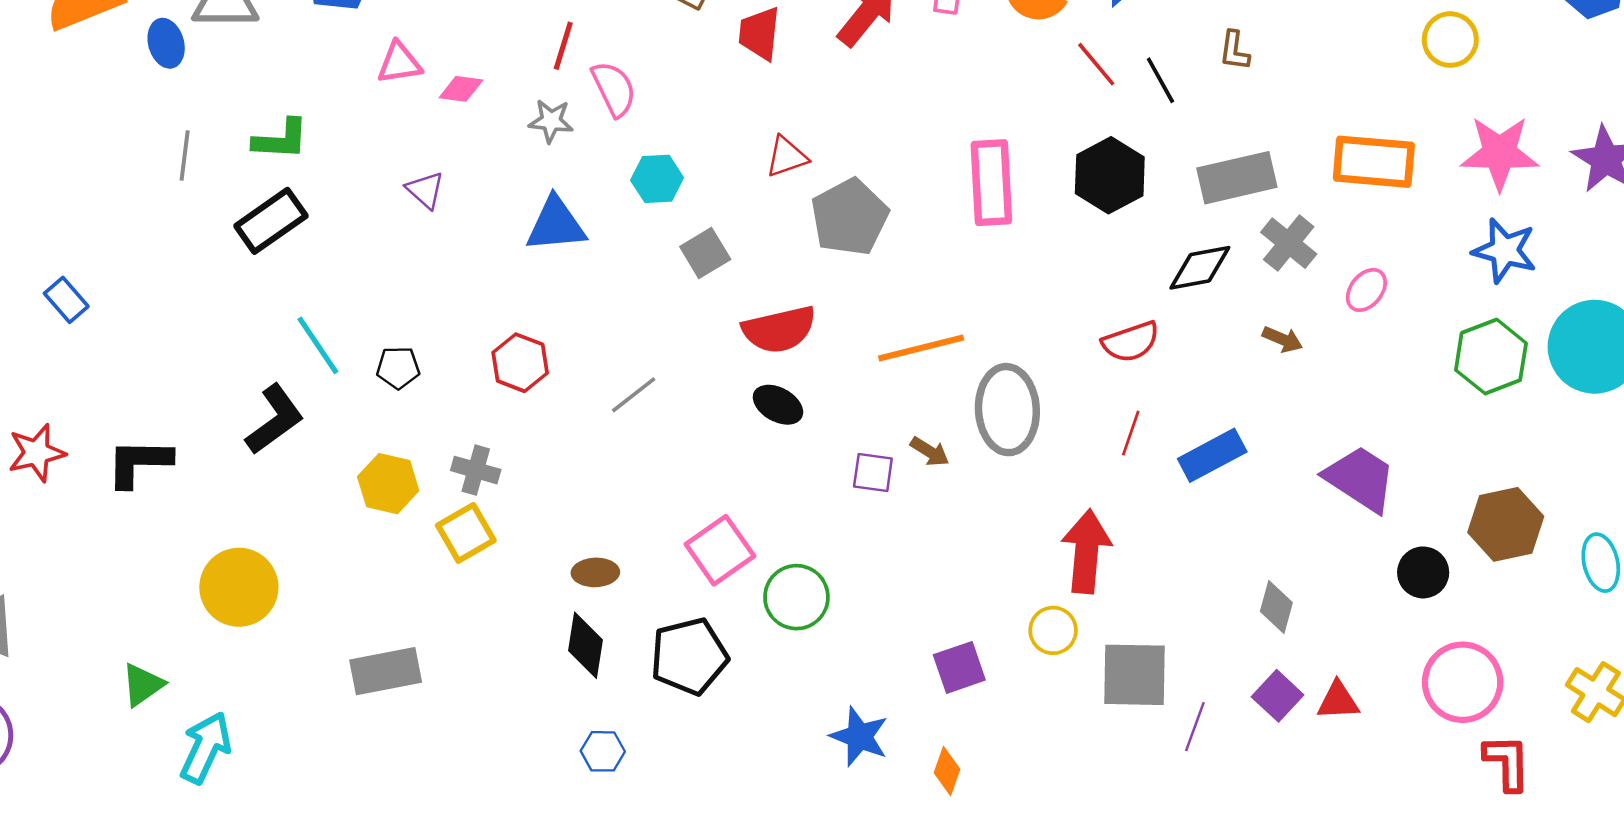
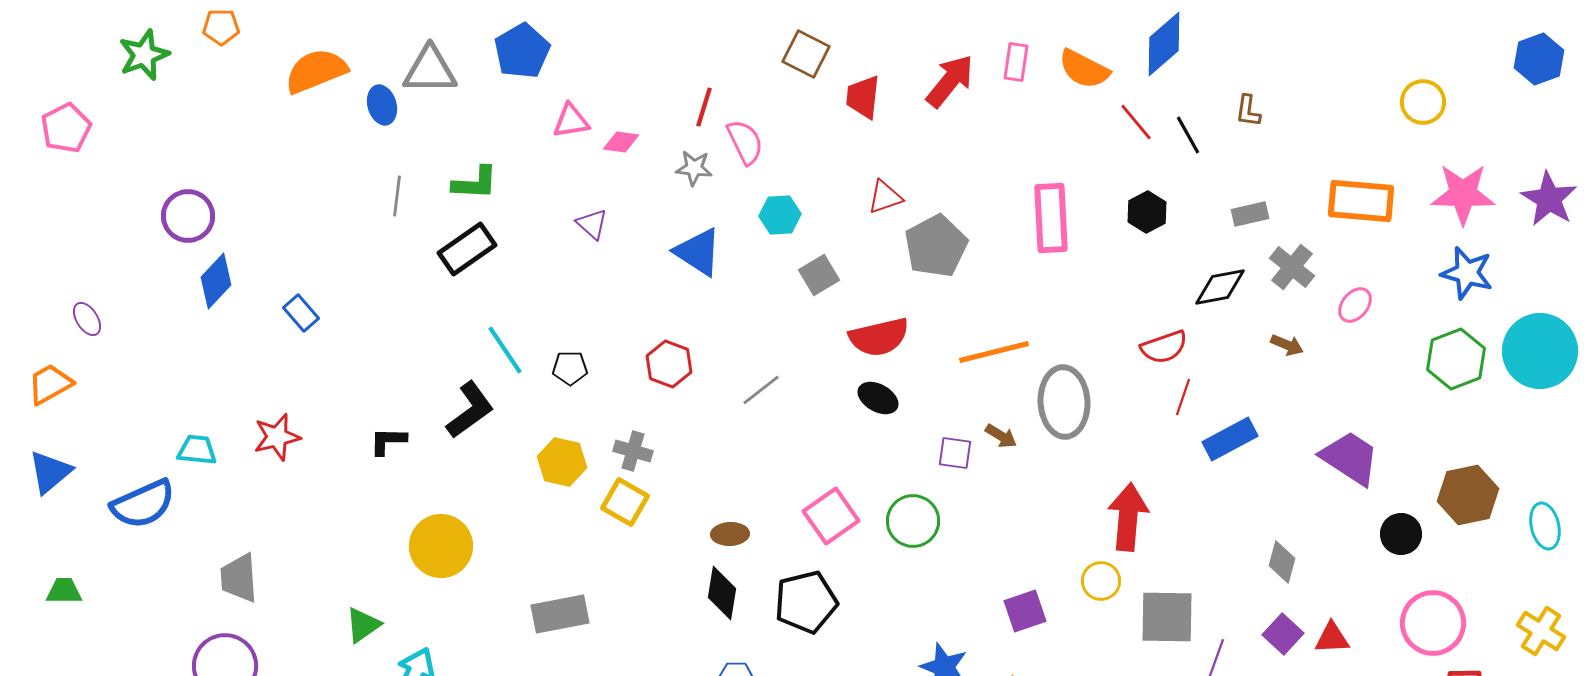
black hexagon: (1110, 175) -> (1147, 212), size x0.7
gray rectangle: (1237, 178) -> (1250, 214), size x0.6
blue triangle: (556, 225) -> (698, 252), turned 38
red line: (1131, 433) -> (1183, 397), moved
black L-shape: (139, 463) -> (388, 441), moved, size x0.7
yellow square: (466, 533) -> (625, 502), turned -30
green circle: (796, 597) -> (913, 521), moved

